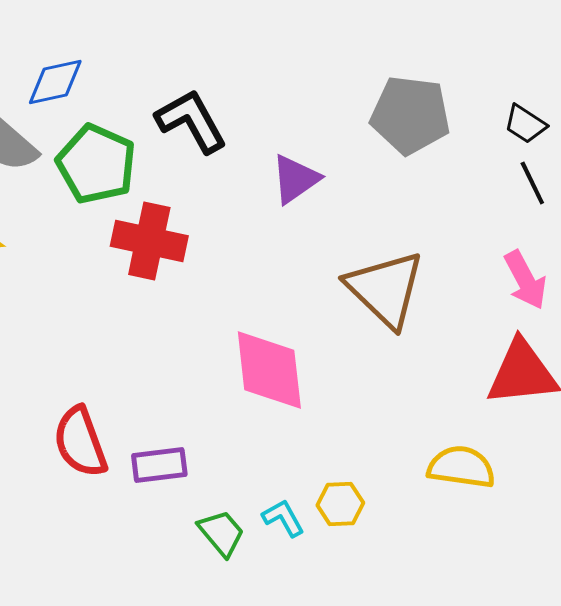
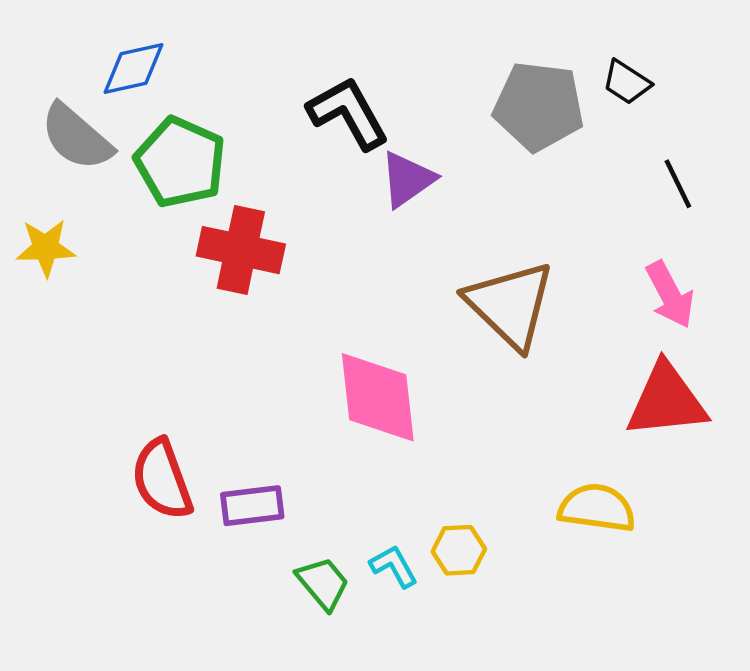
black L-shape: (191, 121) -> (348, 113), moved
black trapezoid: (525, 124) -> (627, 82), moved

